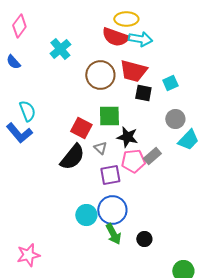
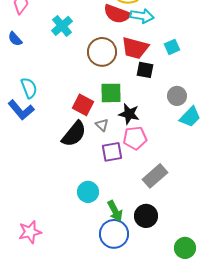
cyan square: (170, 83) -> (172, 47), moved
gray rectangle: (152, 156) -> (155, 176), moved, size x1.4
blue circle: (112, 210) -> (114, 234), moved
black circle: (144, 239) -> (146, 216), size x1.5

